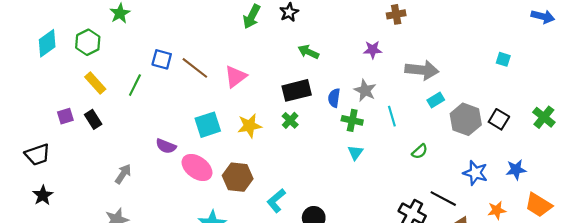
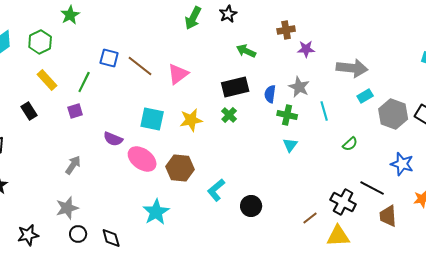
brown cross: (396, 14) -> (286, 30), moved
purple square: (65, 116) -> (75, 111), moved
black rectangle: (93, 119) -> (29, 111), moved
cyan square: (208, 125) -> (152, 119), turned 30

